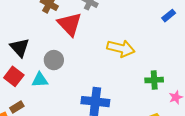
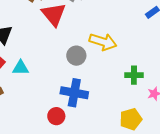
gray circle: (54, 60) -> (76, 56), moved

